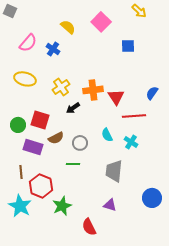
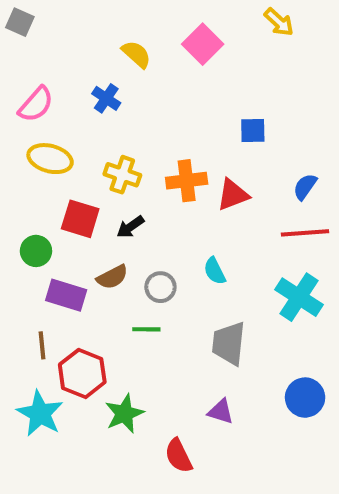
pink semicircle: (28, 43) -> (36, 104), moved
blue square: (128, 46) -> (253, 130), moved
yellow cross: (61, 87) -> (122, 175), turned -36
red triangle: (116, 97) -> (233, 195), turned 42
black arrow: (73, 108) -> (130, 227), moved
red line: (134, 116) -> (305, 233), moved
red square: (40, 120) -> (80, 219), moved
cyan cross: (131, 142) -> (299, 297), moved, size x1.6

